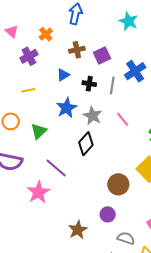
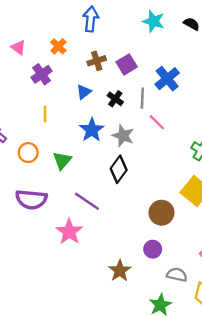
black cross: (89, 84) -> (115, 99), turned 32
yellow line: (28, 90) -> (45, 114), turned -72
pink line: (123, 119) -> (157, 122), moved

